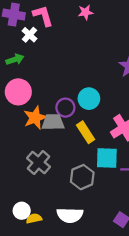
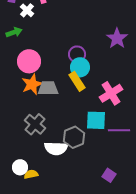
pink circle: (18, 92) -> (29, 61), moved
purple circle: (65, 108) -> (77, 54), moved
yellow rectangle: (86, 132) -> (77, 81), moved
white semicircle: (70, 215) -> (56, 148), moved

